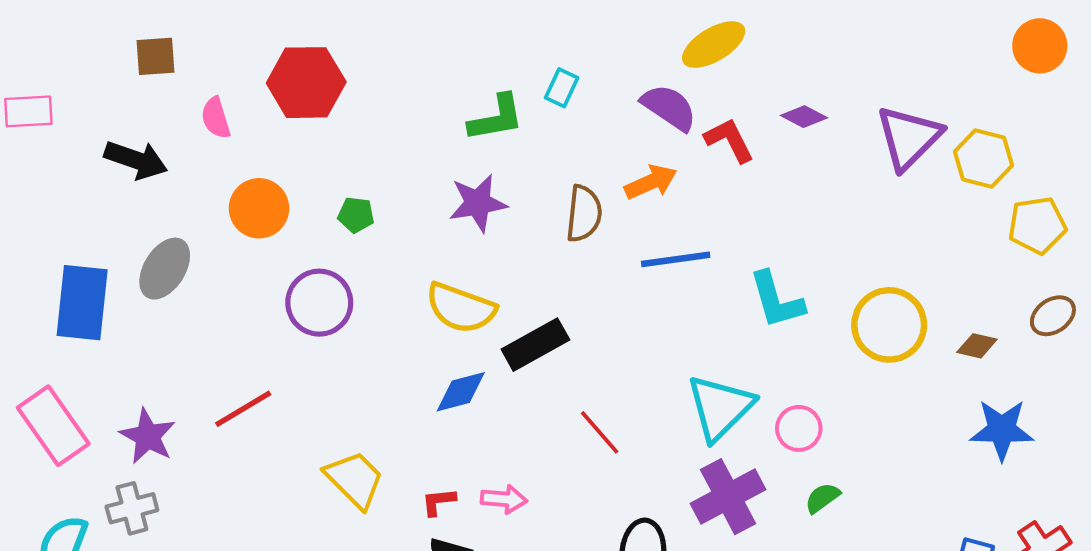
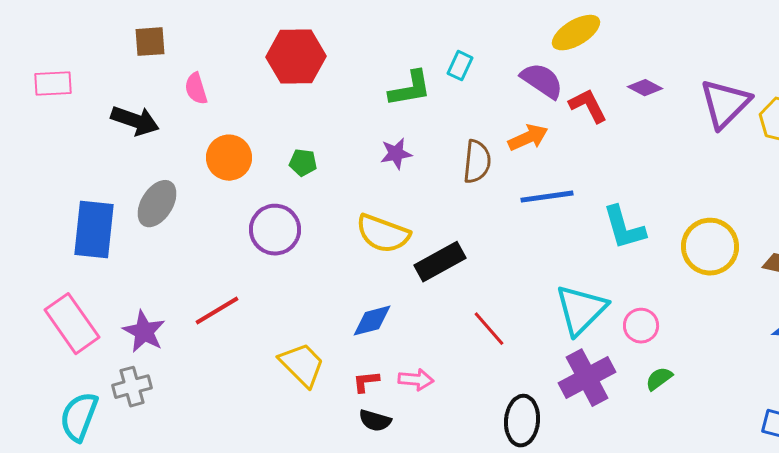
red hexagon: (306, 83) -> (296, 57), moved
purple star: (478, 203) -> (396, 154), size x0.7
blue diamond: (461, 392) -> (372, 321), moved

